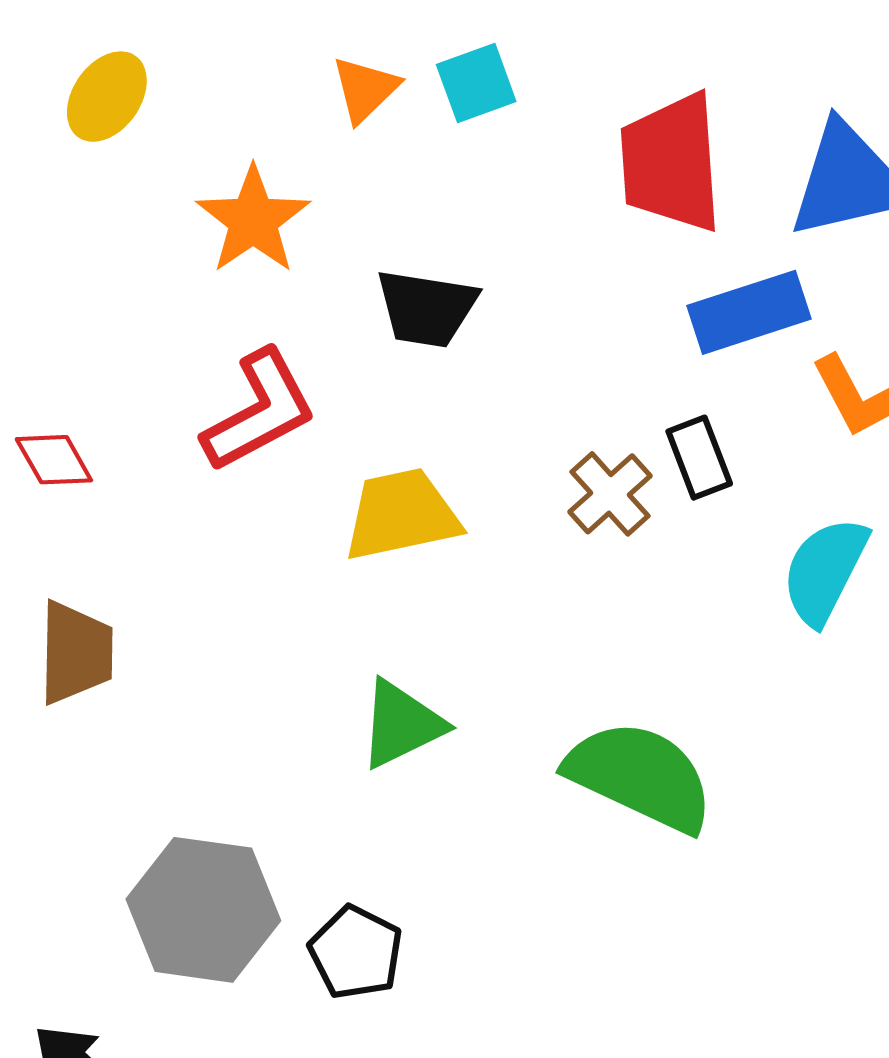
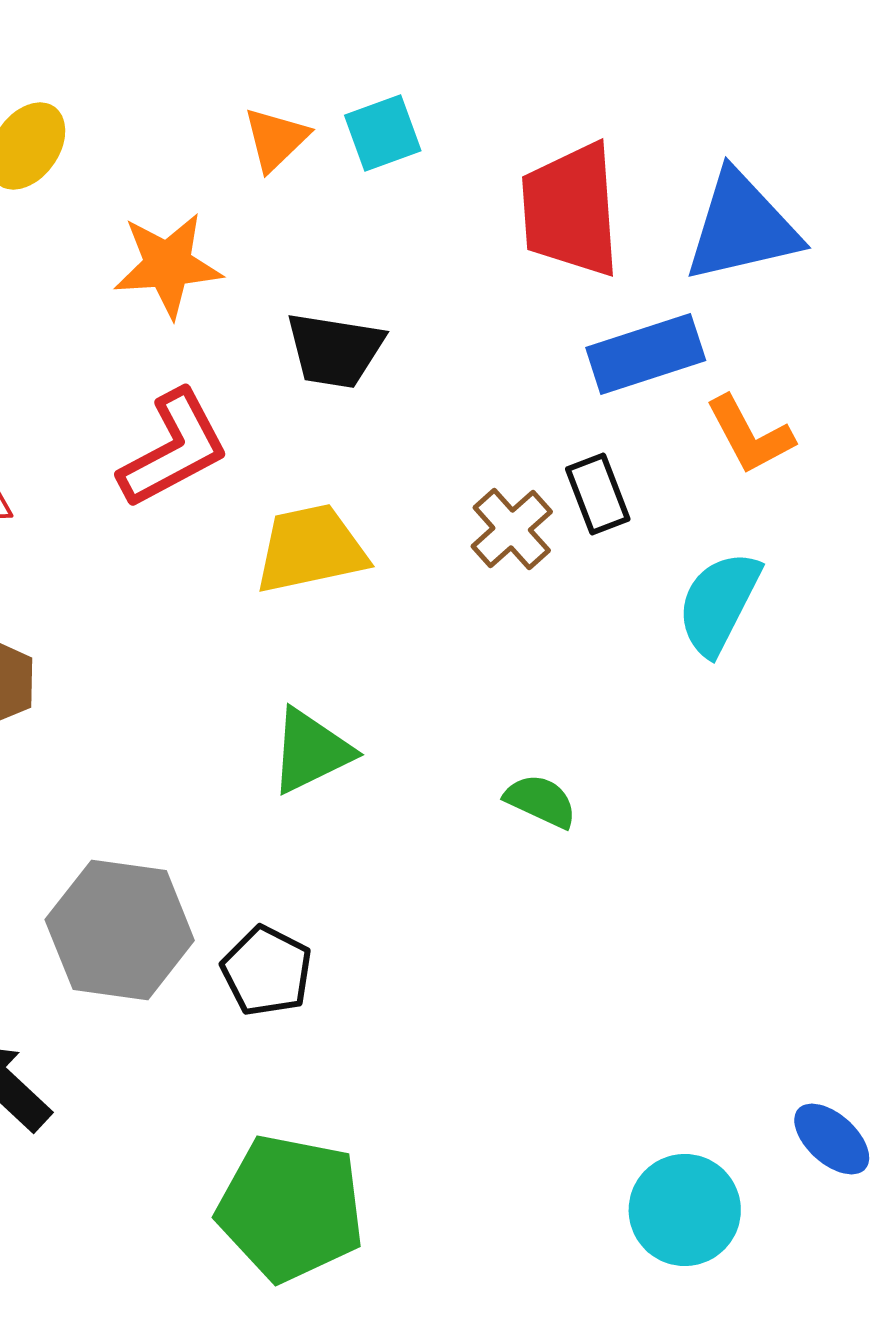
orange star: (253, 220) -> (168, 265), turned 30
green semicircle: (640, 776) -> (541, 801), size x0.5

